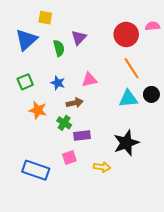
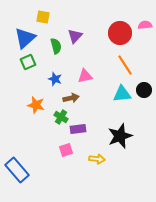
green square: (25, 82) -> (28, 62), moved
blue rectangle: (36, 170) -> (17, 170), moved, turned 30

